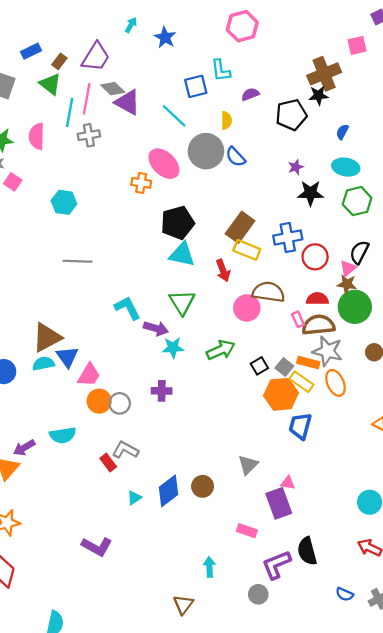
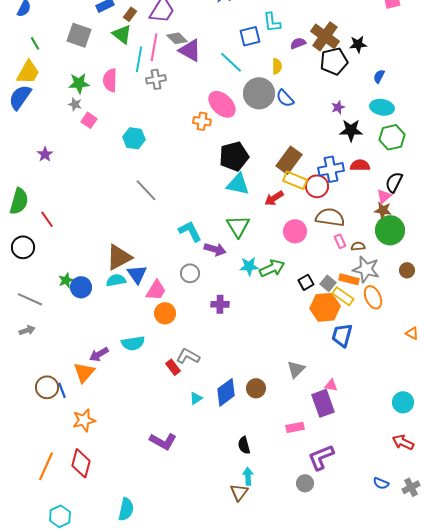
brown cross: (324, 74) -> (325, 36), moved, turned -32
red circle: (315, 257) -> (317, 186), moved
gray line: (78, 261) -> (146, 190), turned 45
red arrow: (223, 270) -> (274, 198), turned 78
brown semicircle: (268, 292) -> (330, 217), moved
red semicircle: (317, 299) -> (360, 165), moved
brown semicircle: (318, 325) -> (358, 246), size x0.5
cyan star: (173, 348) -> (249, 266), moved
gray circle: (120, 403) -> (190, 273), moved
pink rectangle: (247, 531) -> (295, 427), turned -30
black semicircle: (307, 551) -> (244, 445), moved, size x0.7
cyan arrow: (209, 567) -> (248, 476), moved

